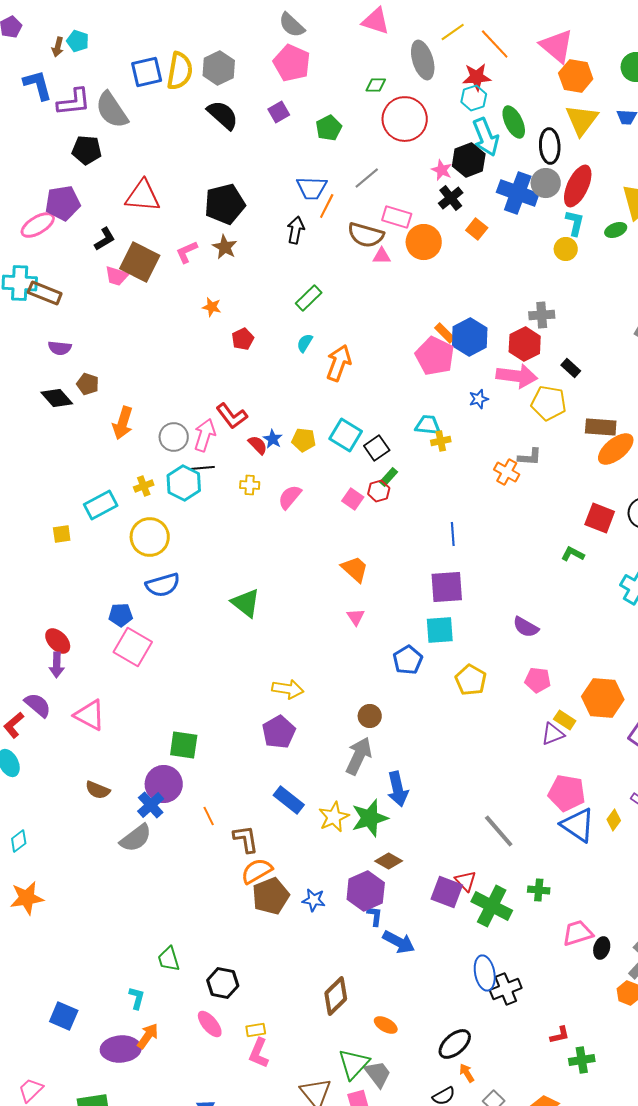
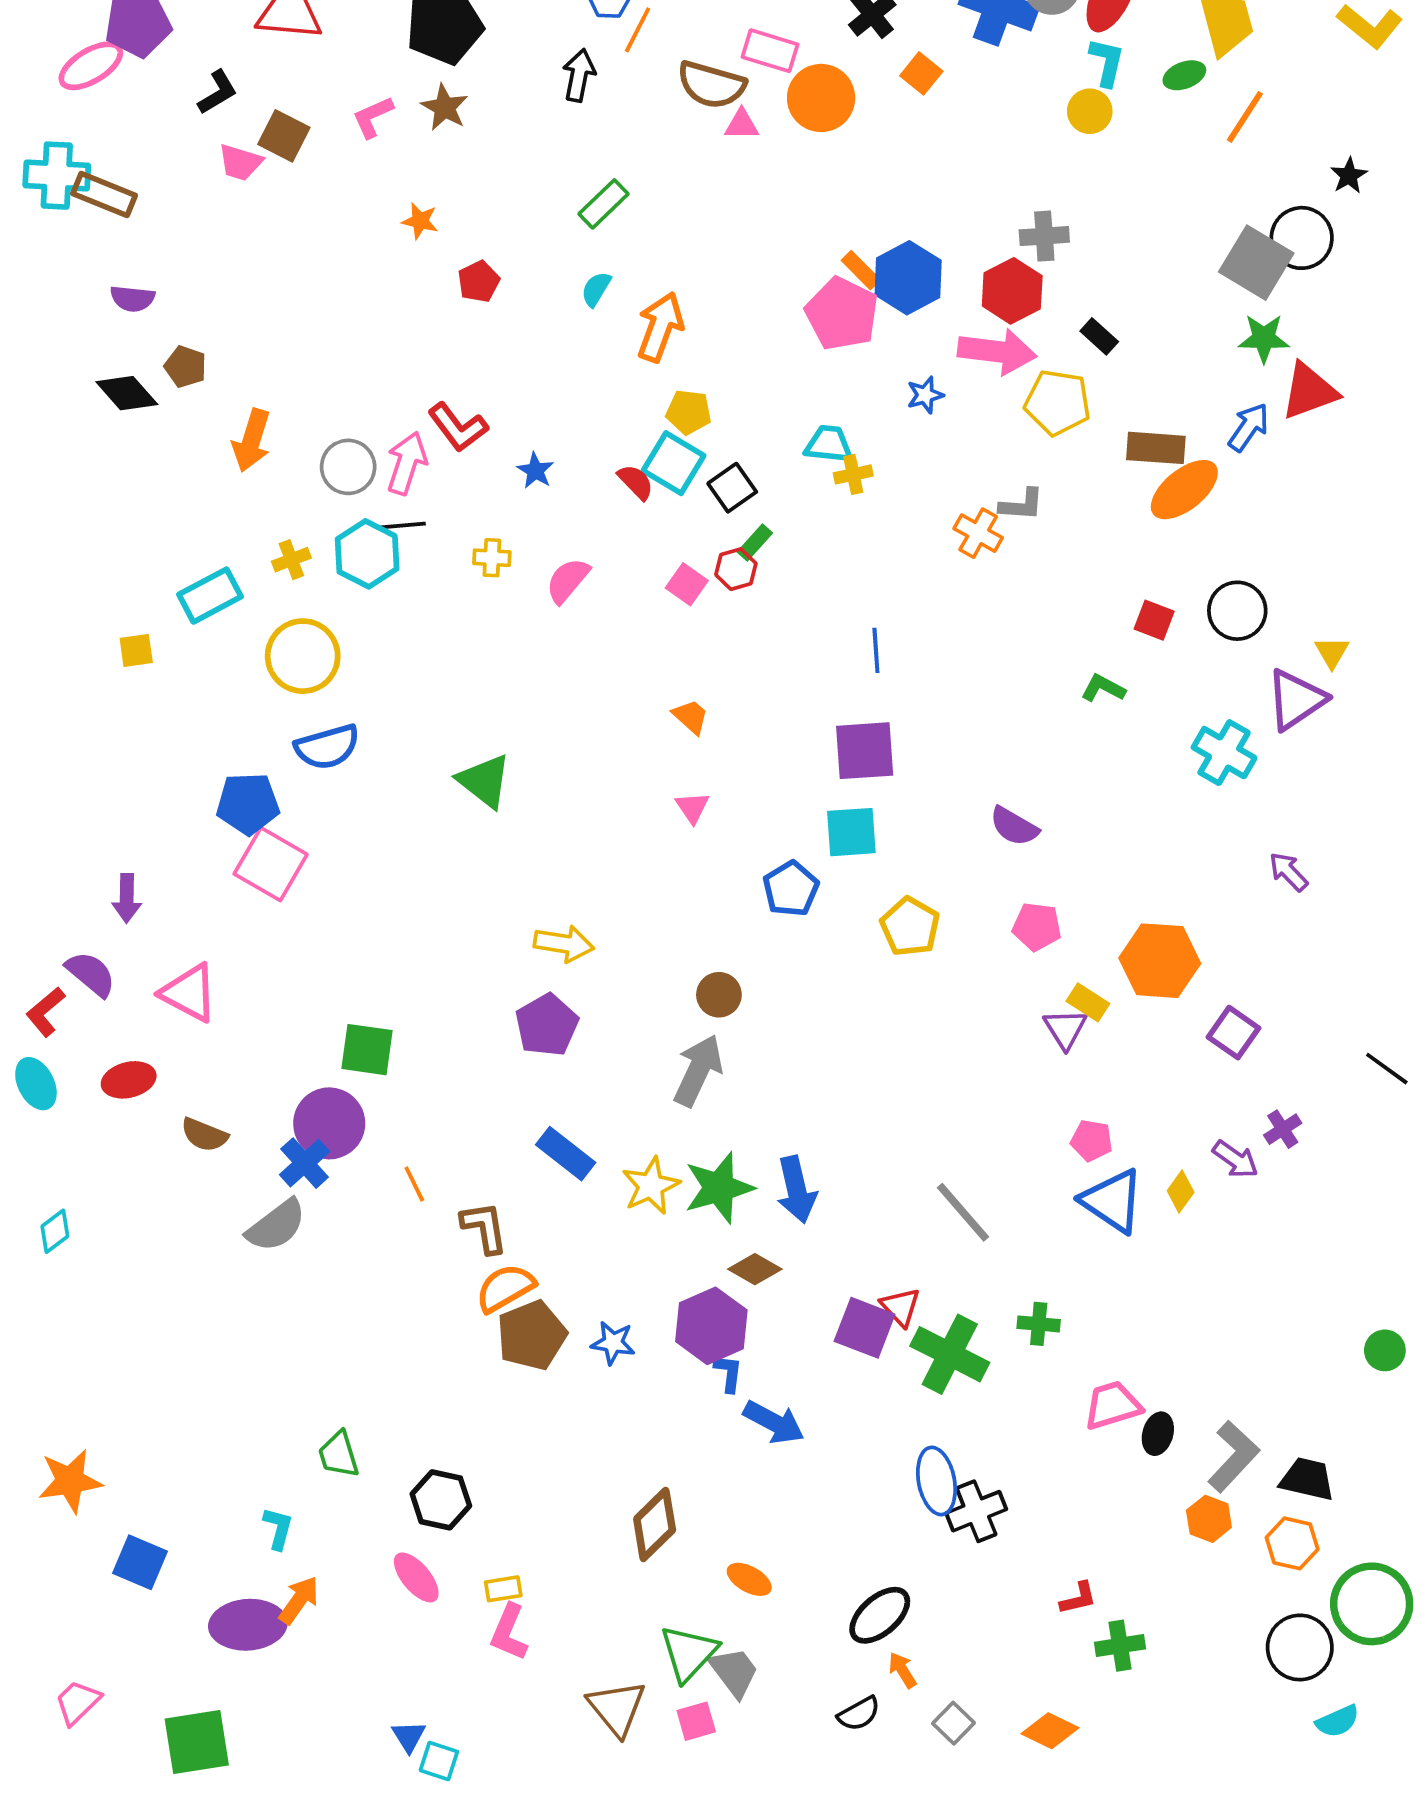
brown square: (140, 262) -> (284, 136), size x0.7
yellow pentagon: (304, 440) -> (689, 412), moved
red semicircle: (258, 445) -> (636, 482), moved
red square: (600, 518) -> (1154, 620), size x0.7
orange trapezoid: (355, 569) -> (691, 717), size x0.7
blue pentagon: (121, 615) -> (248, 804), size x1.4
red ellipse: (58, 641) -> (129, 1080), moved, turned -60
purple triangle: (553, 734) -> (1065, 1029), turned -40
blue arrow: (398, 789) -> (796, 1190), moved
pink pentagon: (567, 793) -> (1092, 1140), size x0.6
orange star: (27, 898) -> (70, 1481), moved

